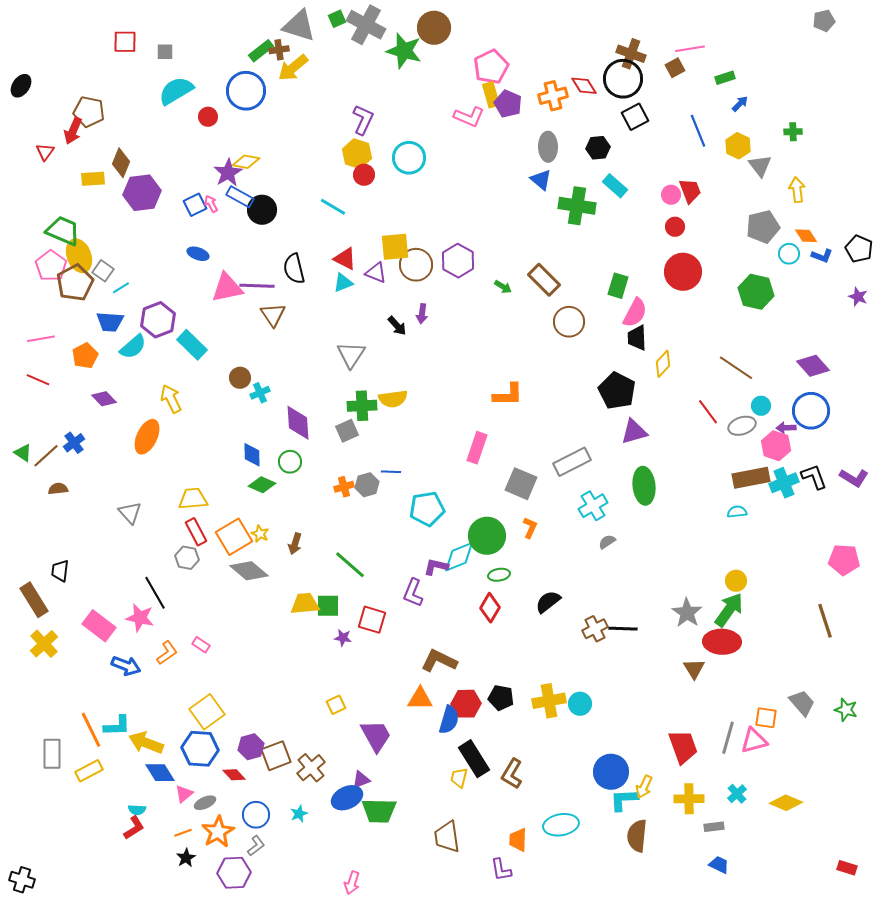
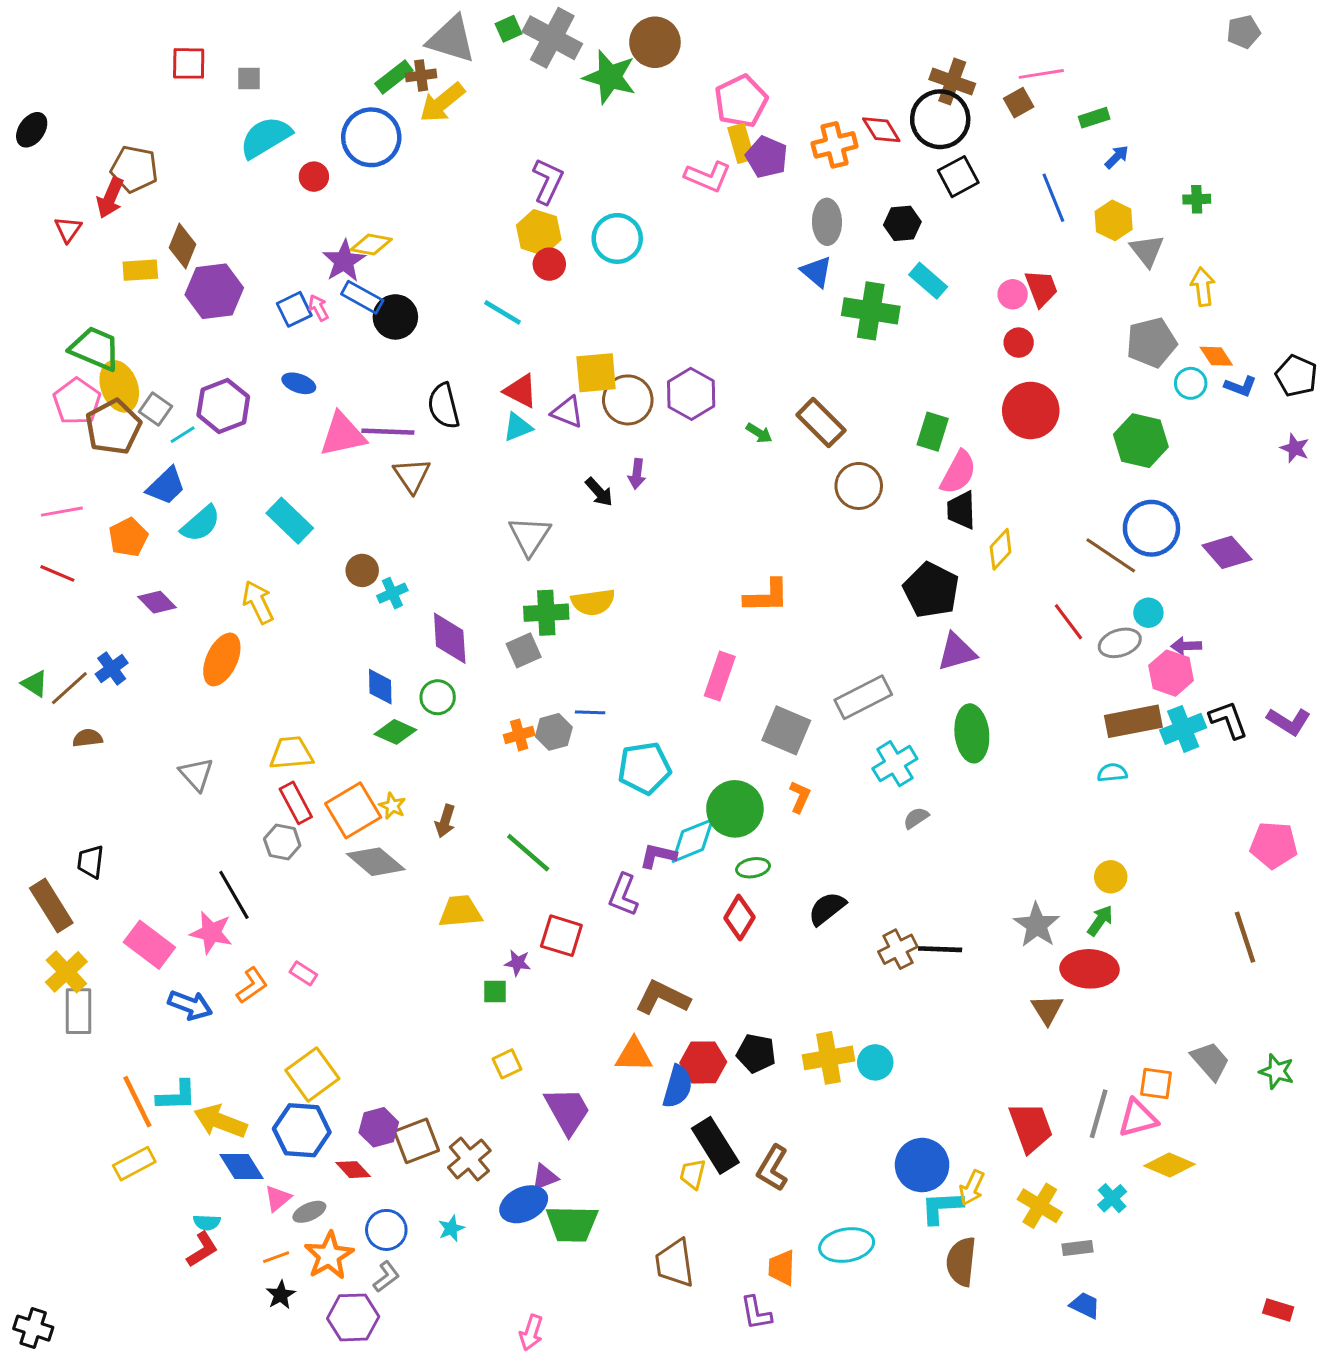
purple hexagon: (158, 320) -> (223, 406), moved
blue trapezoid: (110, 322) -> (166, 486), turned -48
blue circle: (811, 411) -> (1151, 528), moved
green square: (328, 606) -> (495, 991), moved, size x0.7
green arrow: (729, 610) -> (1100, 921), size x0.6
gray rectangle: (52, 754) -> (78, 1011), moved
yellow cross: (689, 799) -> (1040, 1206), turned 32
yellow diamond: (786, 803) -> (1170, 1165), moved

